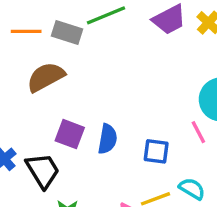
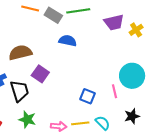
brown semicircle: (46, 77) -> (20, 53), moved
blue semicircle: (108, 139) -> (68, 41), moved, turned -102

